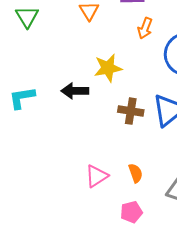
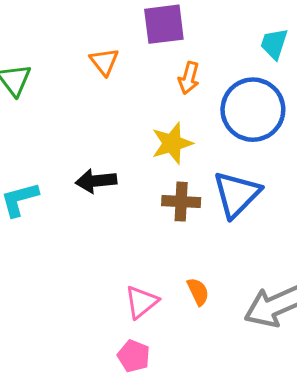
yellow star: (108, 68) -> (172, 143), moved
pink pentagon: (131, 212) -> (134, 356), moved, turned -30

